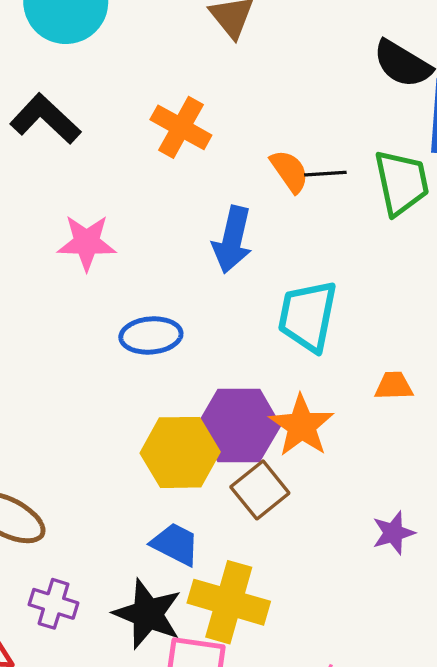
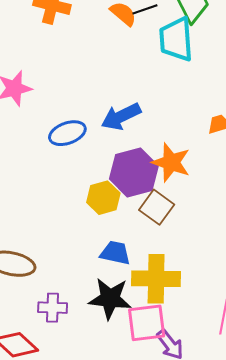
blue arrow: (232, 240) -> (121, 116), moved, turned 66
cyan trapezoid: (308, 316) -> (176, 39), moved
yellow hexagon: (180, 452) -> (103, 198), size x0.7

